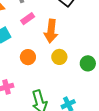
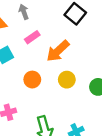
orange arrow: (51, 31) -> (58, 51), turned 40

